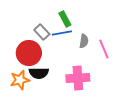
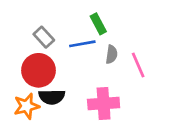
green rectangle: (65, 19) -> (98, 24), moved
gray rectangle: (42, 32) -> (44, 37), moved

